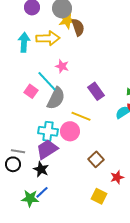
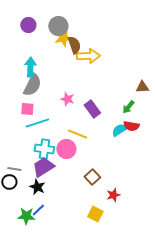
yellow arrow: (48, 38) -> (88, 56), moved
cyan arrow: (24, 42) -> (30, 67), moved
pink star: (62, 66) -> (67, 99), moved
cyan line: (47, 81) -> (37, 123), moved, turned -65
pink square: (31, 91) -> (27, 109), turned -32
gray semicircle: (56, 98) -> (32, 85), moved

